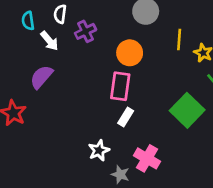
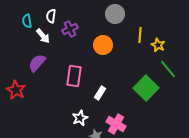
pink rectangle: (120, 86) -> (74, 76), moved

